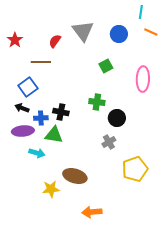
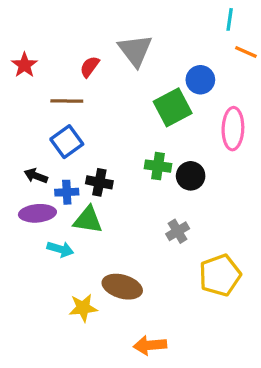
blue circle: (119, 34) -> (200, 80), moved
green square: (106, 66) -> (173, 107), size x1.6
blue square: (28, 87) -> (67, 142), moved
black circle: (117, 118) -> (191, 176), moved

